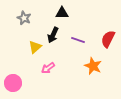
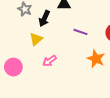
black arrow: (53, 35) -> (44, 18), moved
pink circle: (13, 83) -> (13, 67), moved

